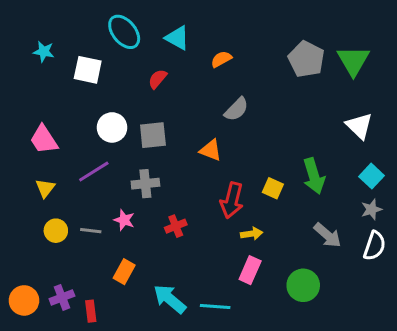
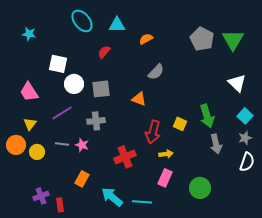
cyan triangle: (177, 38) -> (117, 25), turned -30
white square: (88, 70) -> (58, 64), moved
red cross: (176, 226) -> (125, 157), moved, size x1.5
gray line: (91, 231) -> (62, 144), moved
gray arrow: (327, 235) -> (216, 144), moved, turned 36
orange circle: (24, 300) -> (16, 145), moved

